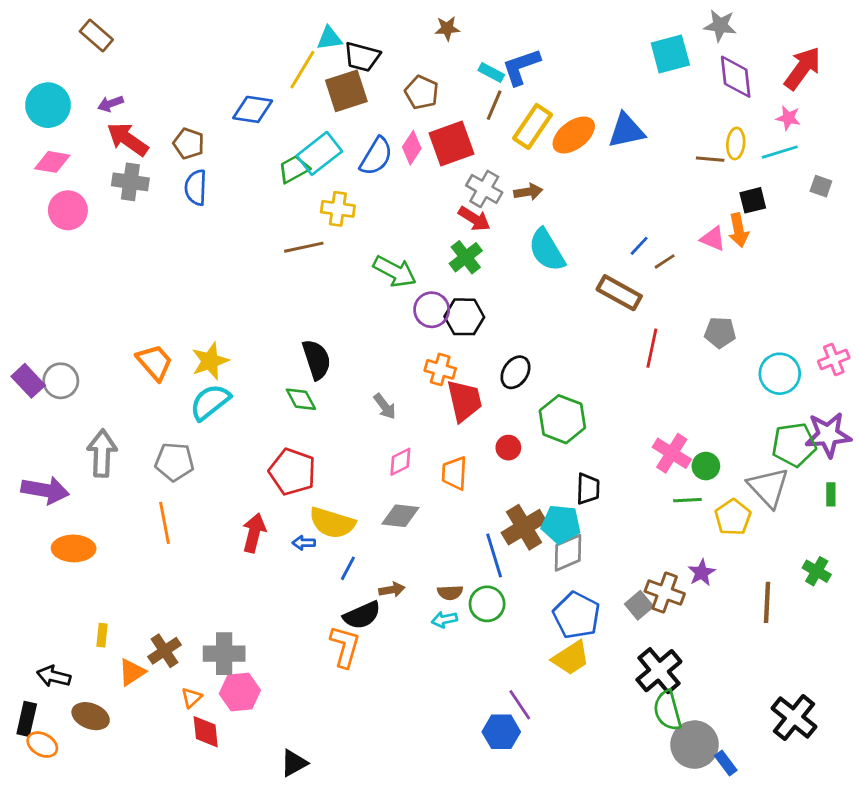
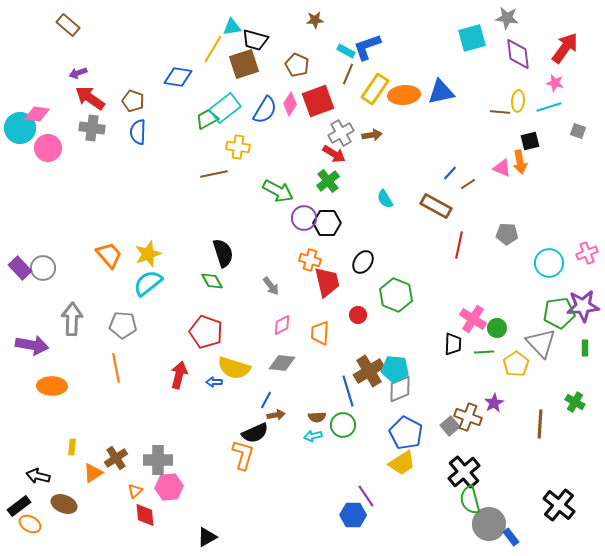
cyan circle: (48, 105) -> (20, 128), moved
orange ellipse: (574, 135) -> (404, 95), turned 32
gray cross: (484, 189) -> (341, 133), turned 30
cyan semicircle: (547, 250) -> (385, 199), moved, size x0.6
black trapezoid: (588, 489) -> (453, 344), moved
blue line: (348, 568) -> (266, 400), moved
black rectangle: (27, 719) -> (19, 506), turned 40

